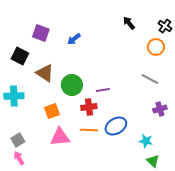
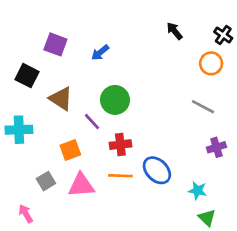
green circle: (72, 85) -> (115, 100), moved
purple line: (103, 90) -> (92, 122), moved, turned 56
blue ellipse: (116, 126) -> (157, 170), turned 75
gray square: (18, 140) -> (46, 181), moved

